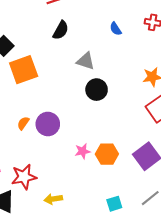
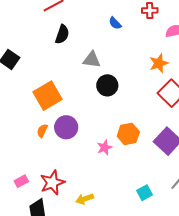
orange square: (24, 70) -> (47, 96), moved
orange hexagon: (107, 154) -> (128, 134), moved

